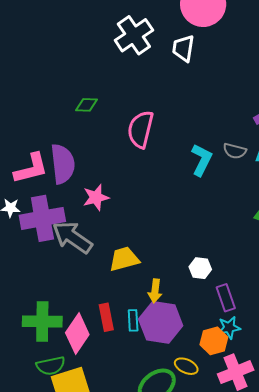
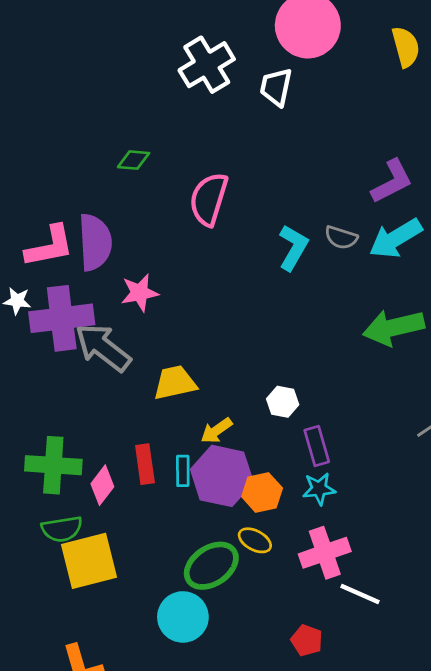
yellow arrow: (155, 291) -> (216, 431), turned 45
pink diamond: (77, 334) -> (102, 485), size x0.7
orange hexagon: (214, 341) -> (262, 492), moved

